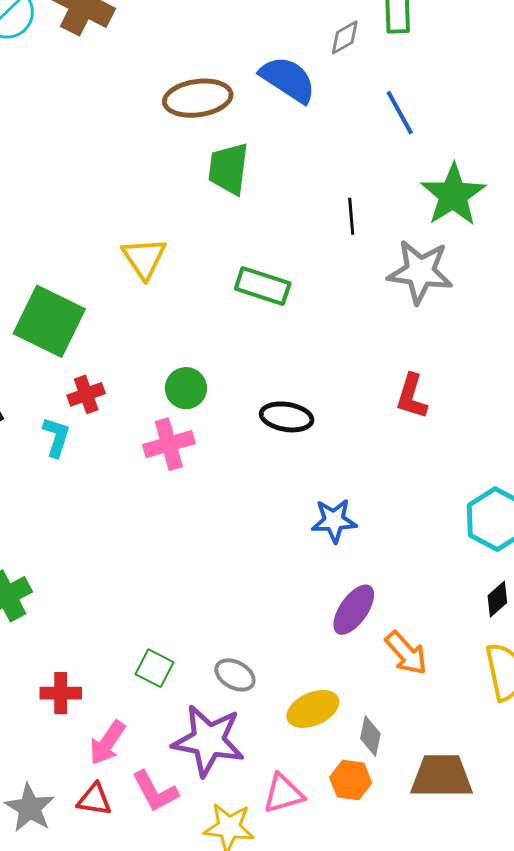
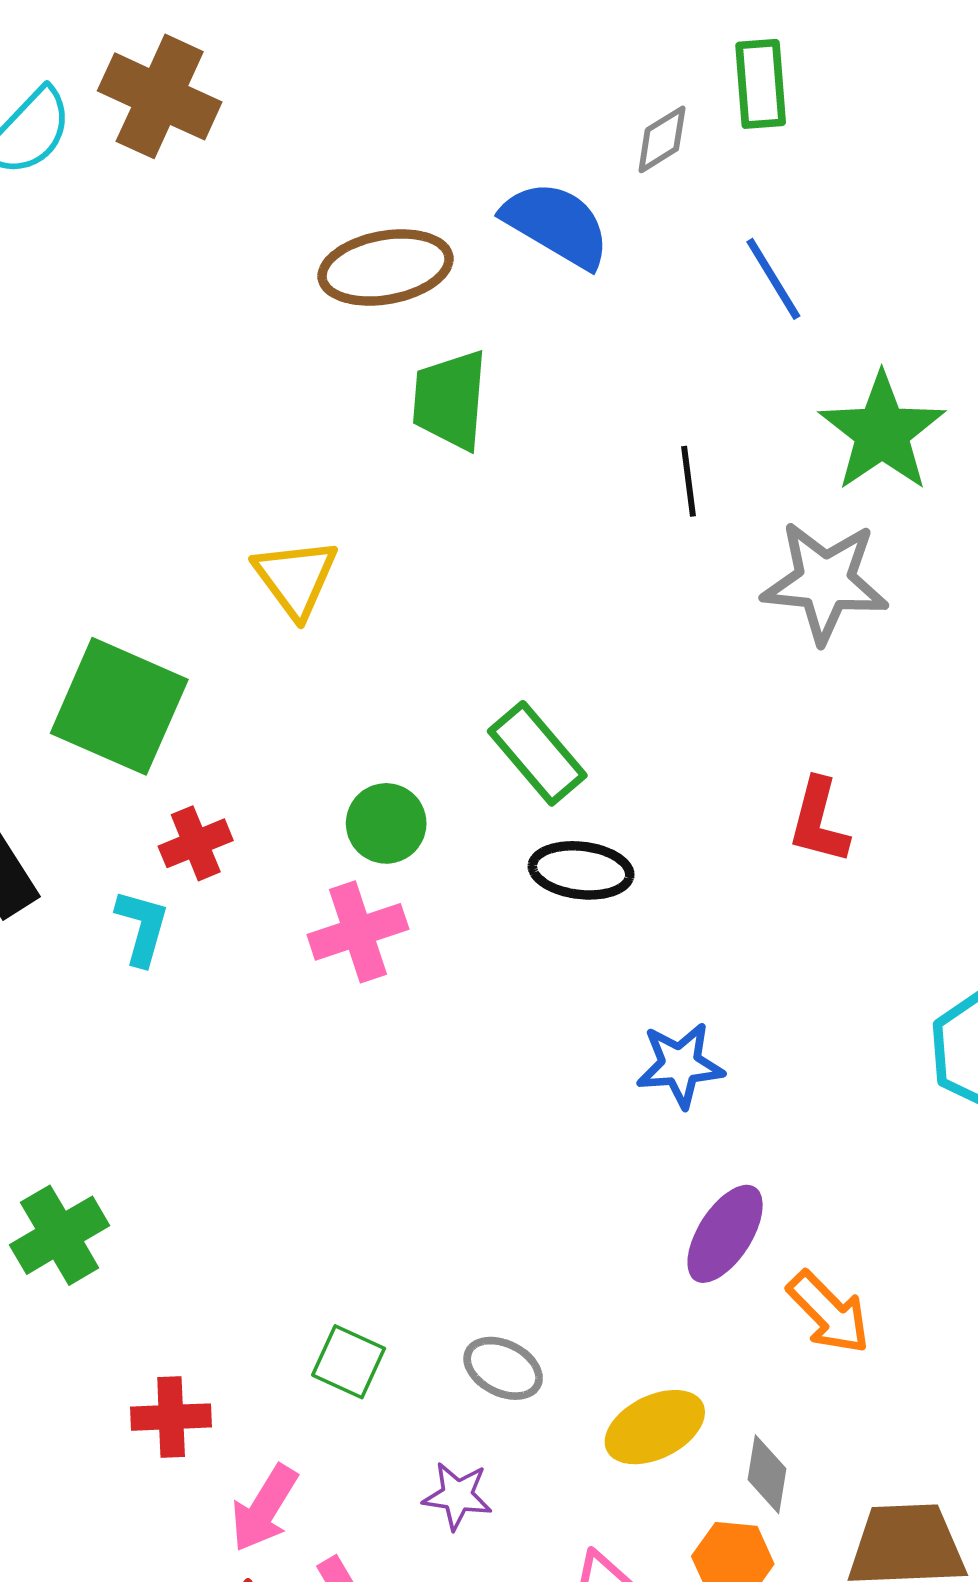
green rectangle: (263, 286) -> (537, 753), moved, turned 34
purple star: (208, 740) -> (457, 1496), size x0.5

